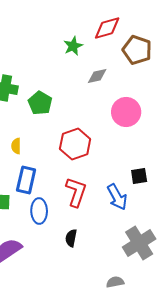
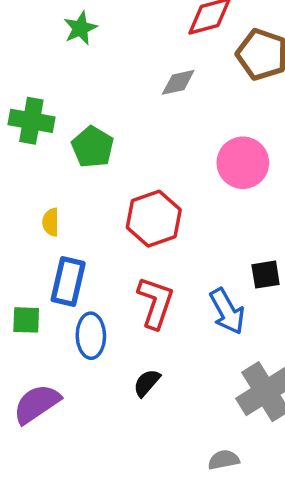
green star: (73, 46) -> (80, 28), moved
gray diamond: (97, 76) -> (178, 82), moved
black semicircle: (71, 238) -> (147, 383), turned 30

